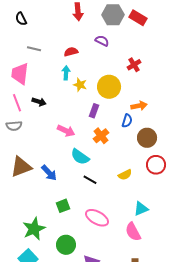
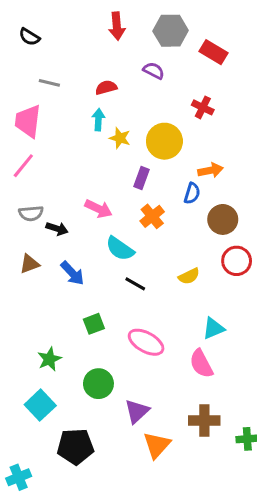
red rectangle: (138, 18) -> (214, 52), moved
black semicircle: (21, 19) -> (29, 37), turned -32
red cross: (134, 65) -> (203, 107), turned -32
black arrow: (39, 102) -> (57, 229), moved
pink line: (17, 103) -> (23, 166), turned 60
gray semicircle: (14, 126) -> (31, 213), moved
brown triangle: (21, 167) -> (29, 264), size x0.6
green star: (34, 229) -> (49, 359), size x0.7

